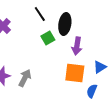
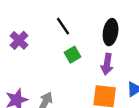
black ellipse: (65, 24) -> (111, 32), moved

